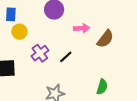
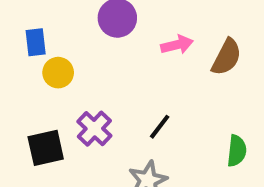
purple cross: (40, 53) -> (94, 129), moved
black line: (66, 57) -> (160, 127), moved

